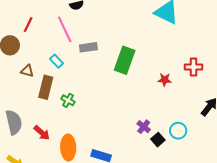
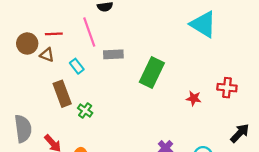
red line: (28, 25) -> (54, 34), moved, turned 56
brown triangle: (27, 71) -> (47, 55), moved
brown rectangle: (46, 87) -> (62, 94), turned -40

